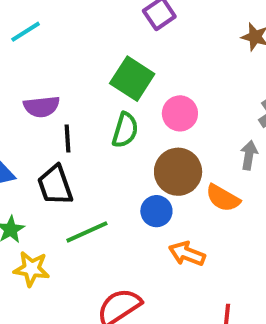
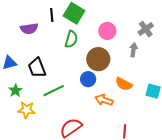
pink circle: (180, 113) -> (107, 31), moved
black line: (67, 138) -> (52, 15), moved
orange semicircle: (223, 198) -> (124, 84), moved

